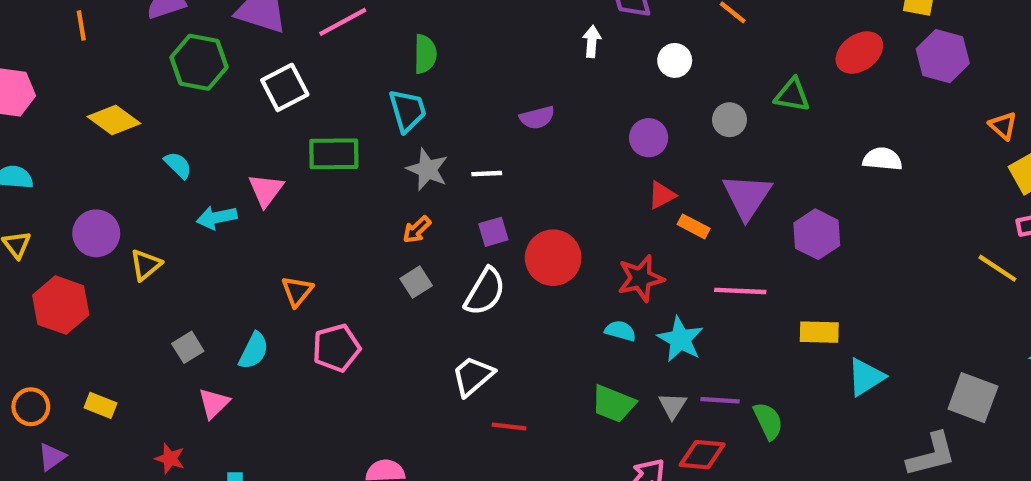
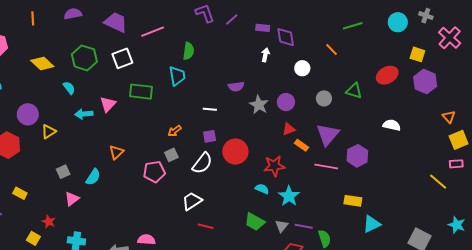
green hexagon: (199, 62) -> (84, 58), moved
gray star: (427, 169) -> (259, 105), moved
pink line: (740, 291) -> (326, 166), moved
pink pentagon: (336, 348) -> (154, 172), moved

